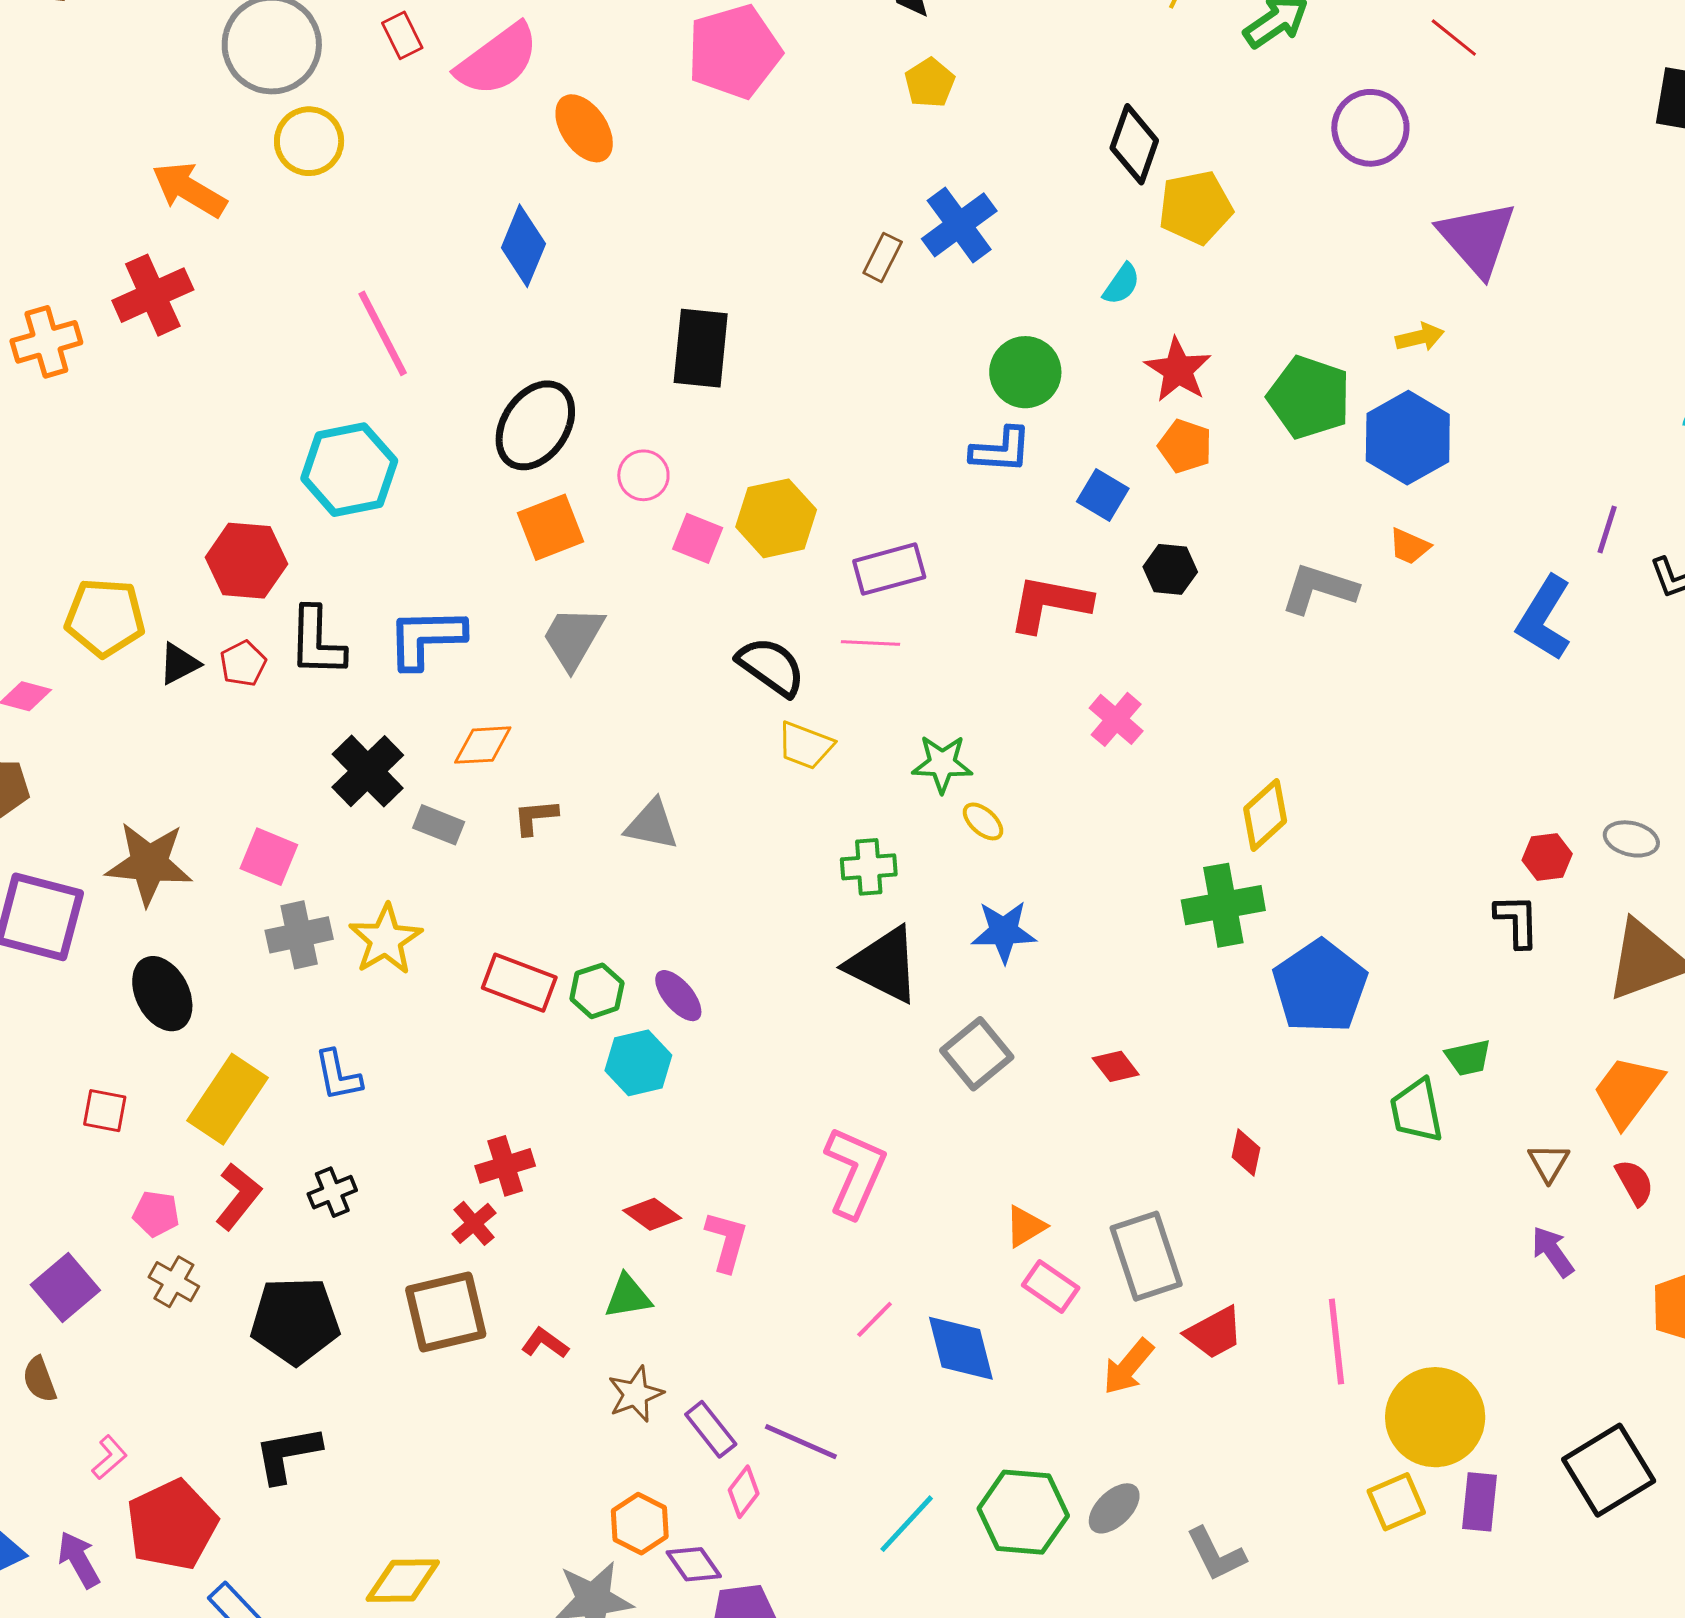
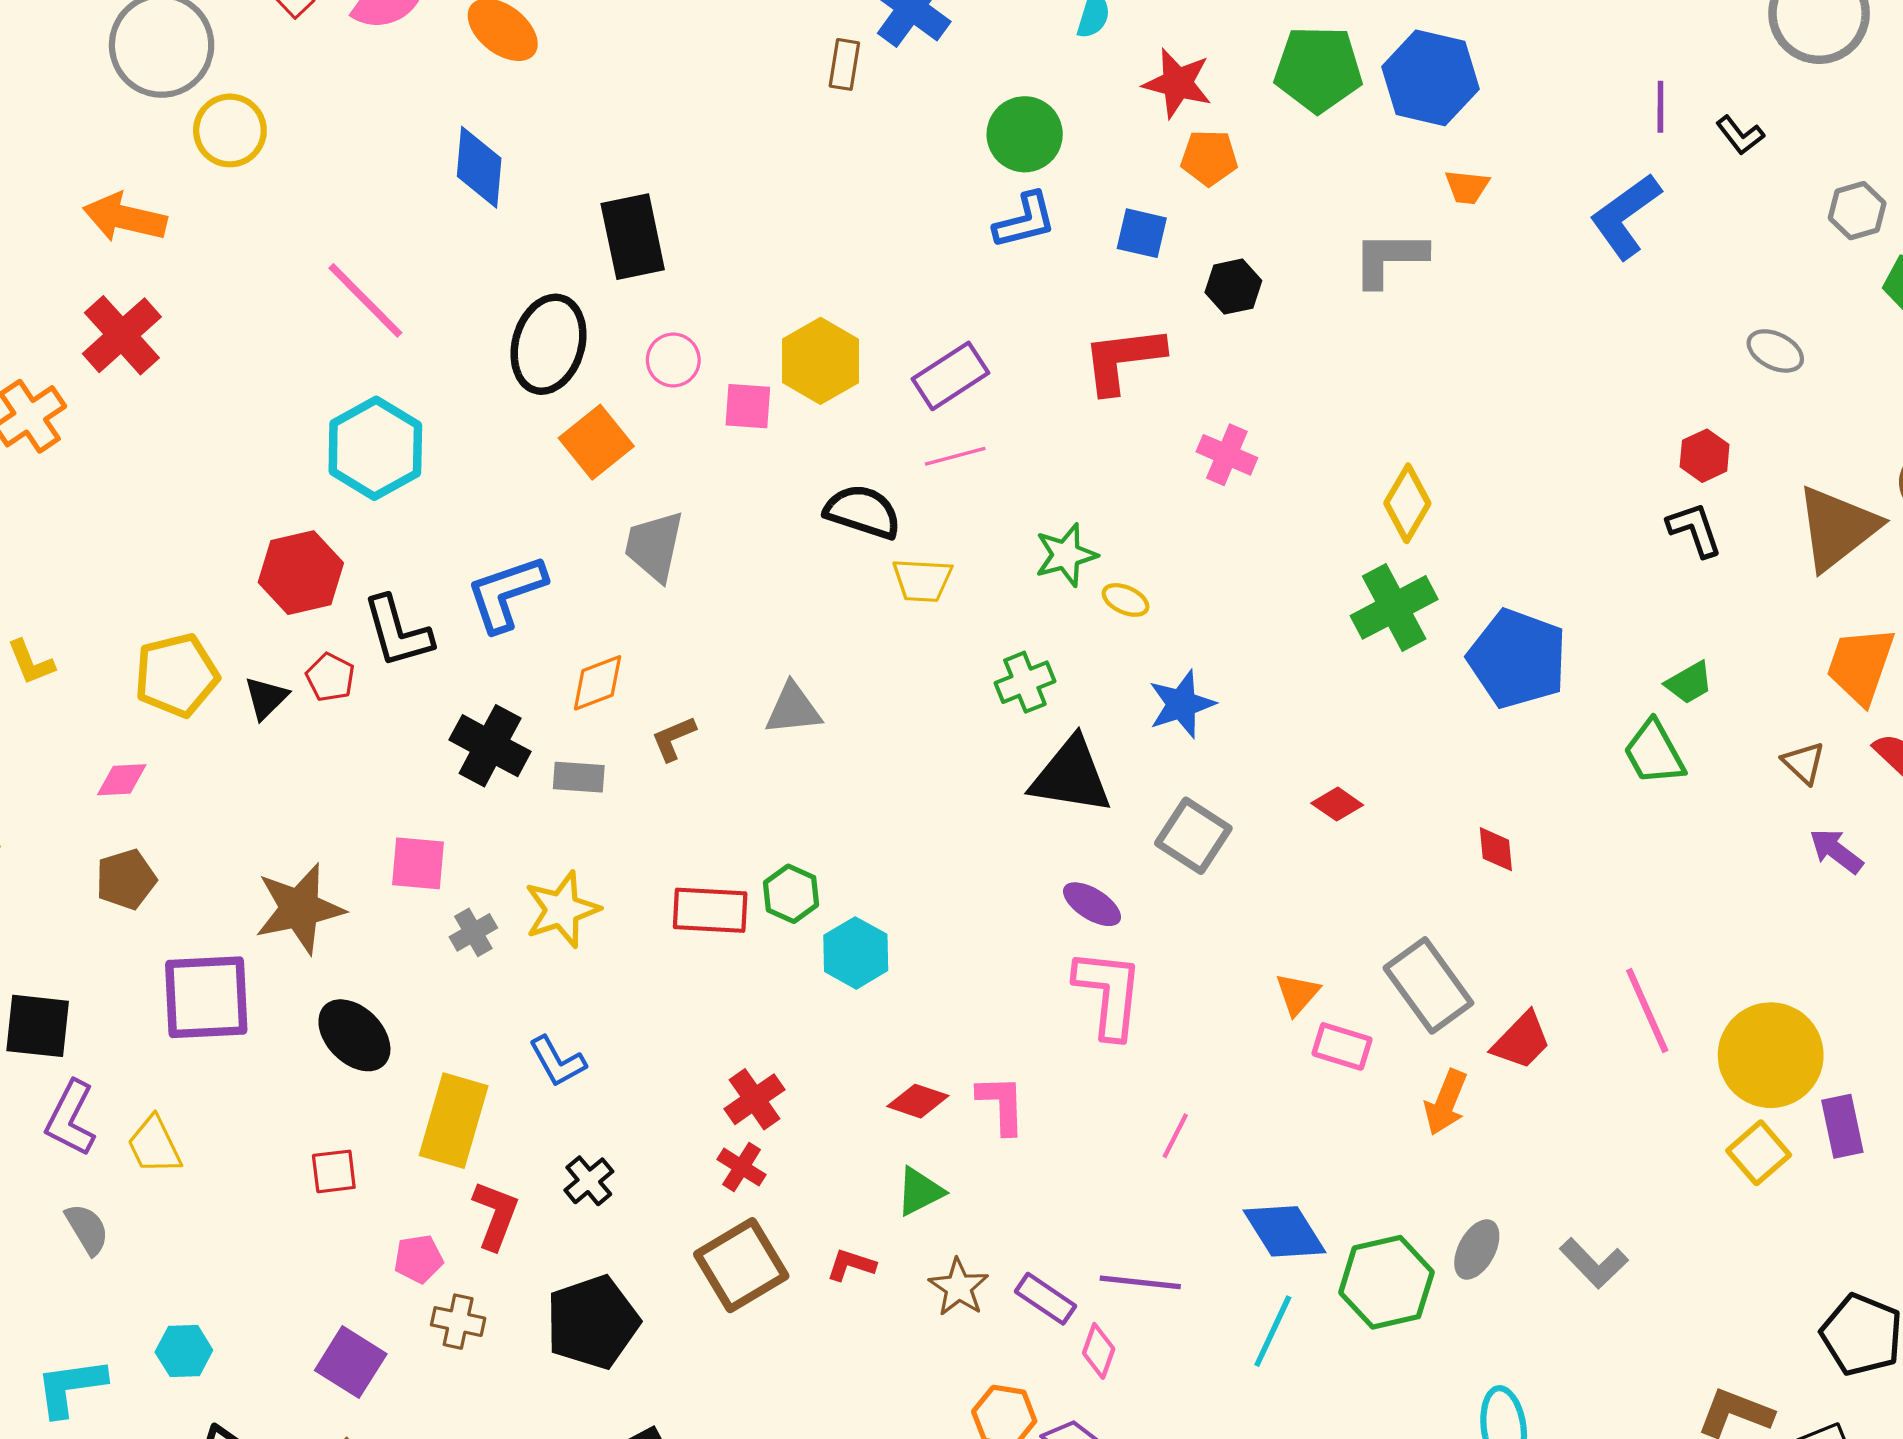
black rectangle: (701, 348) -> (633, 237), moved
blue L-shape: (1544, 618) -> (1625, 216), turned 40
gray ellipse: (1631, 839) -> (1775, 351), moved, turned 30
gray cross: (299, 935) -> (473, 932), size x0.7
yellow star: (386, 939) -> (562, 910), turned 30
purple ellipse: (678, 996) -> (1092, 904), moved
blue diamond: (961, 1348) -> (1285, 1231), moved

